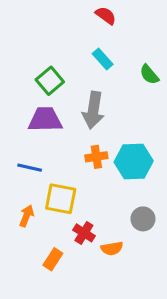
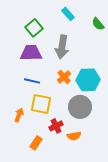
orange cross: (96, 157) -> (64, 77), turned -32
blue line: (30, 168) -> (32, 81), moved
gray circle: (143, 219) -> (80, 107), moved, size x1.5
red cross: (84, 233) -> (56, 126), turned 32

